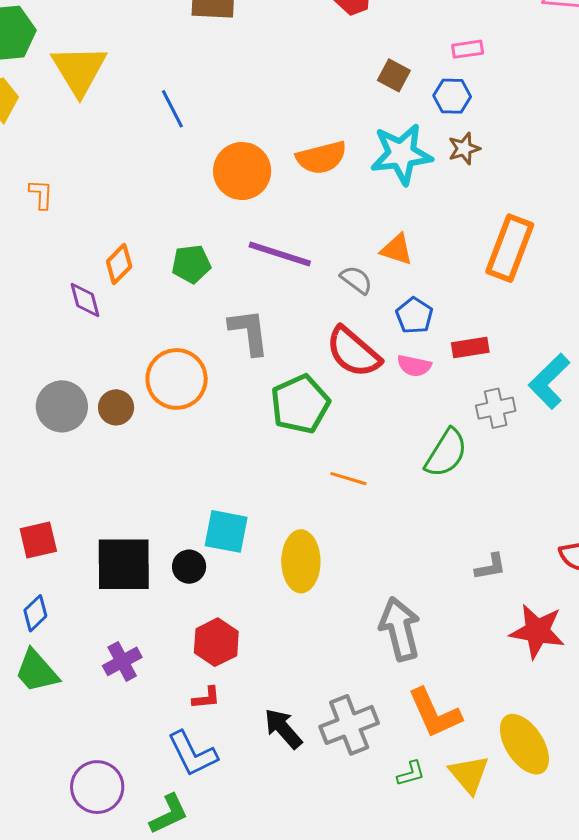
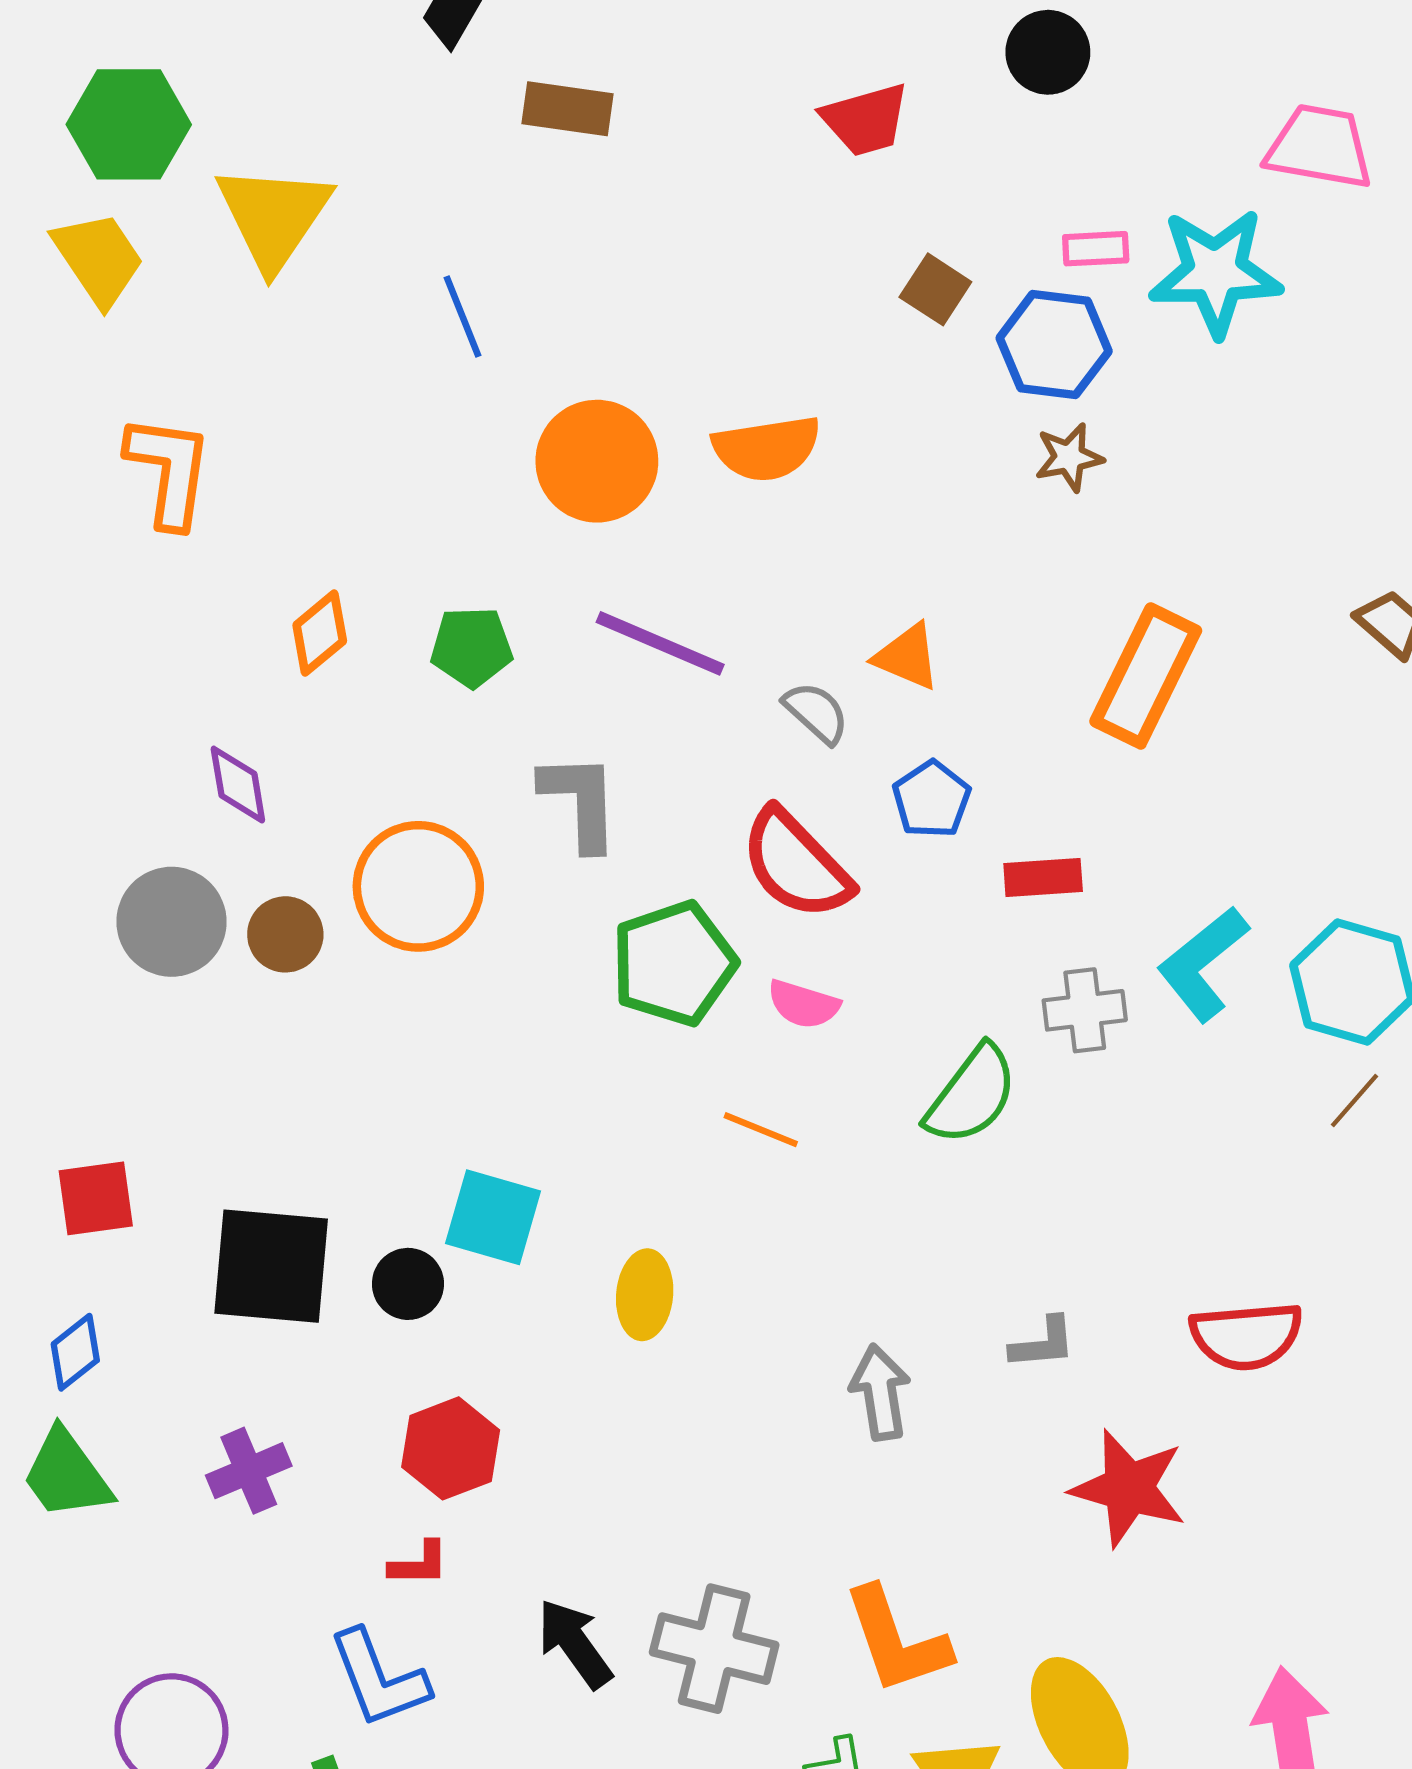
blue hexagon: (452, 96) -> (1054, 345), size x1.4
cyan star: (401, 154) -> (1215, 272), moved
orange L-shape: (41, 194) -> (169, 471), size x1.8
purple diamond: (85, 300) -> (238, 785), moved
pink semicircle: (414, 366) -> (803, 1004), moved
yellow ellipse: (301, 561) -> (645, 1295), size x0.7
gray arrow: (400, 629) -> (880, 1392), moved, size x0.7
gray cross: (349, 725) -> (714, 1649), turned 30

